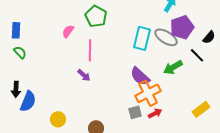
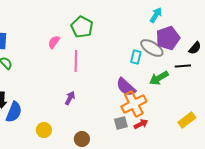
cyan rectangle: (142, 38) -> (136, 57), moved, size x0.6
black line: (197, 55) -> (183, 66), turned -49
purple arrow: (84, 75) -> (70, 98), moved, turned -104

